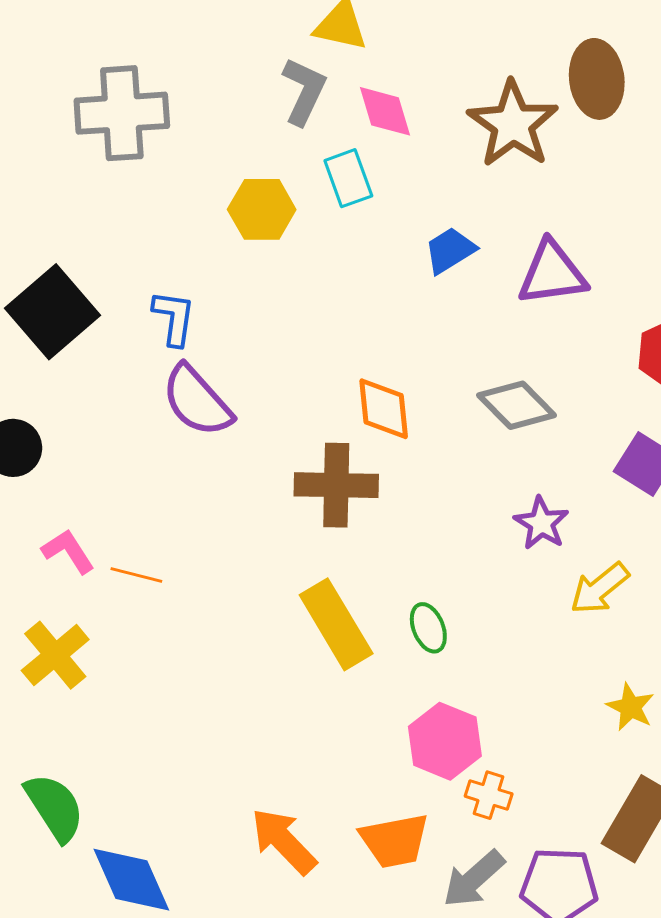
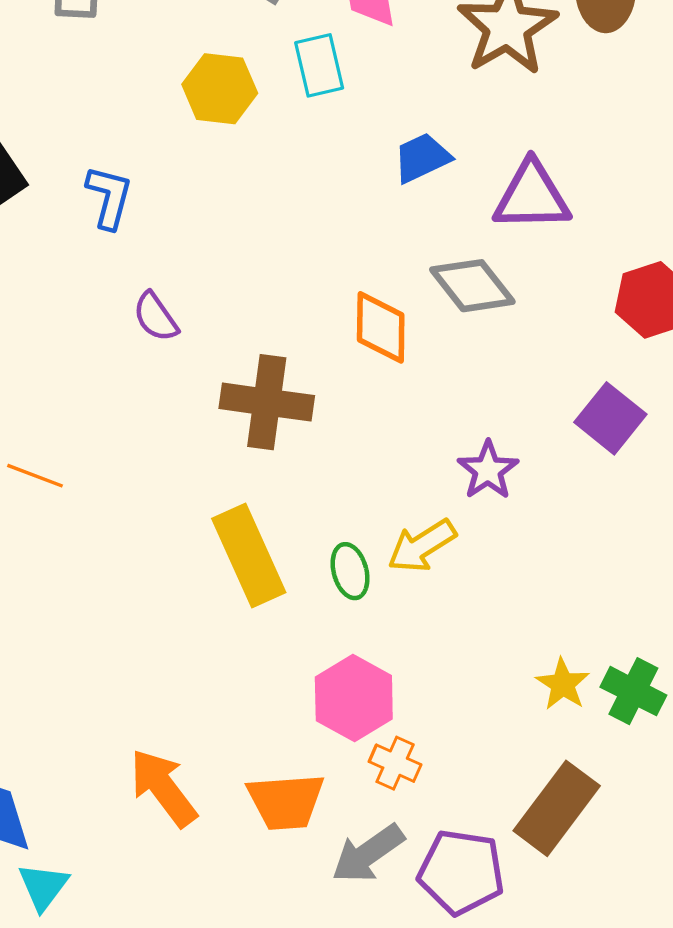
purple semicircle: (197, 401) -> (156, 317), moved, size x0.6
gray diamond: (517, 405) -> (472, 286), moved
orange diamond: (384, 409) -> (381, 327), moved
yellow arrow: (600, 588) -> (422, 546), moved

